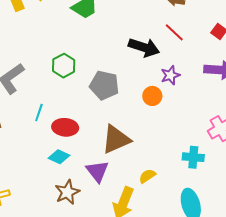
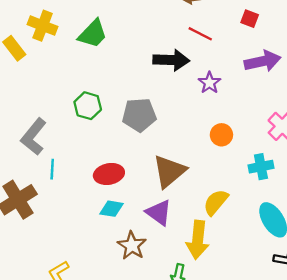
orange circle: (152, 96) -> (221, 135), moved
cyan line: (39, 113) -> (52, 169), moved
yellow semicircle: (147, 176) -> (216, 202), size x1.4

